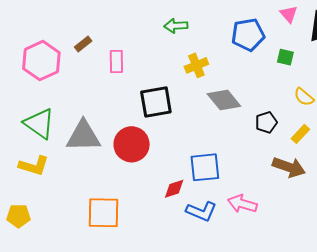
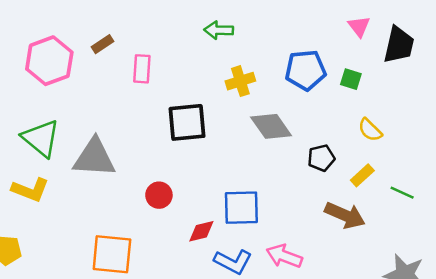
blue pentagon: (248, 35) -> (306, 70), moved
red circle: (132, 144) -> (159, 195), moved, size x0.6

